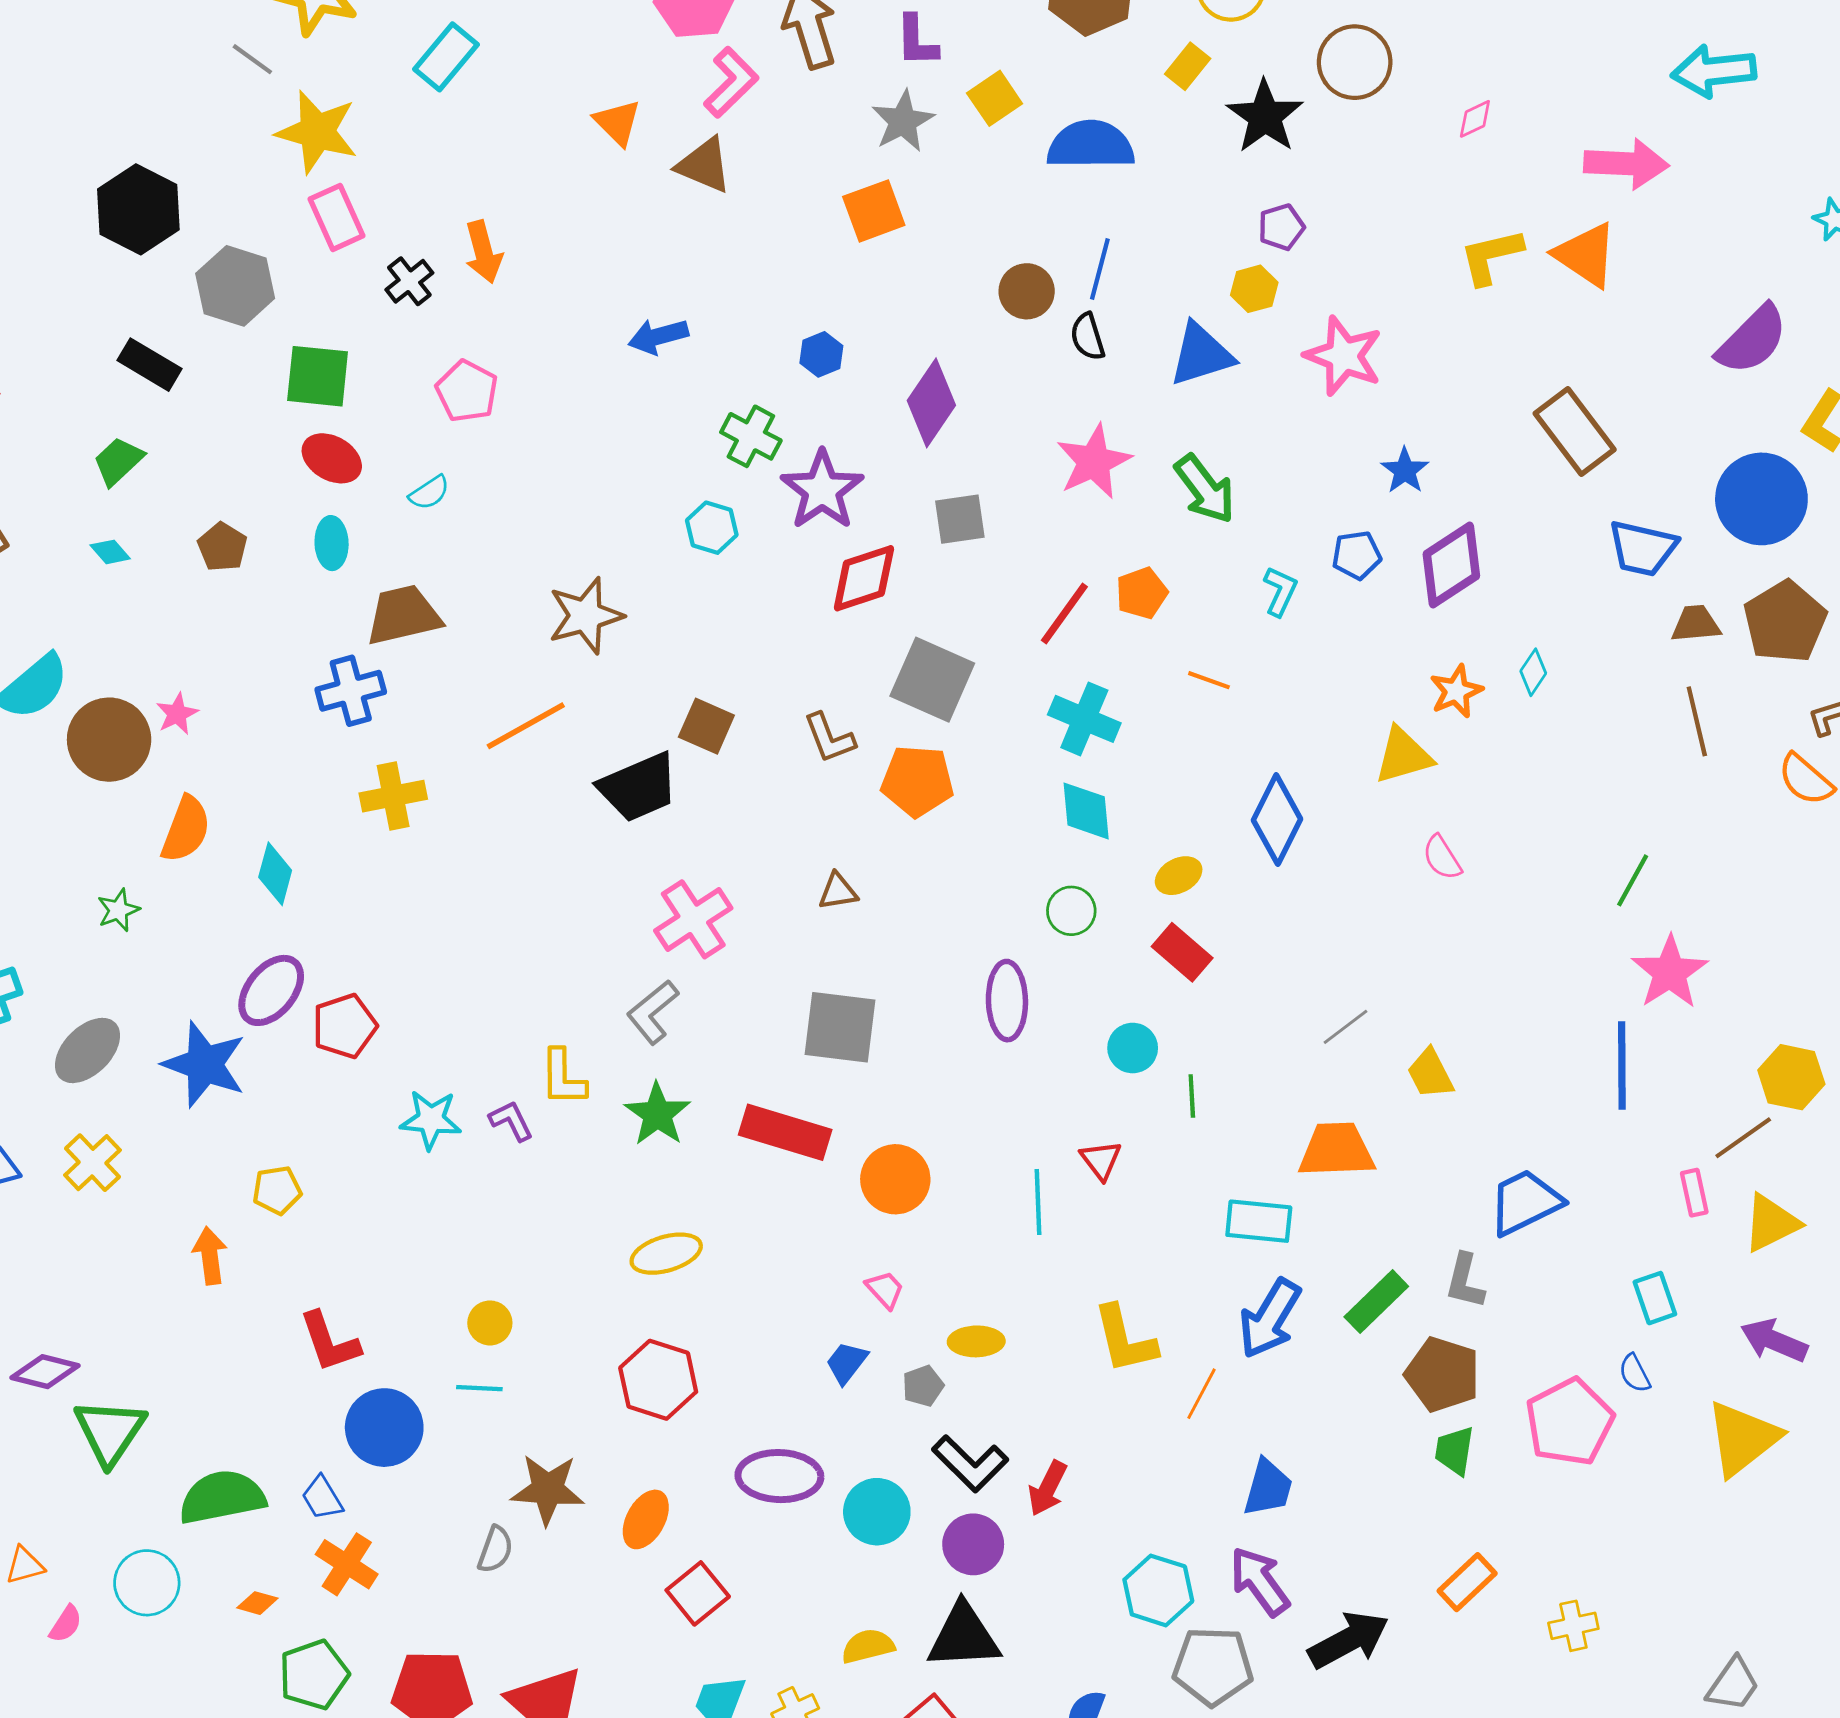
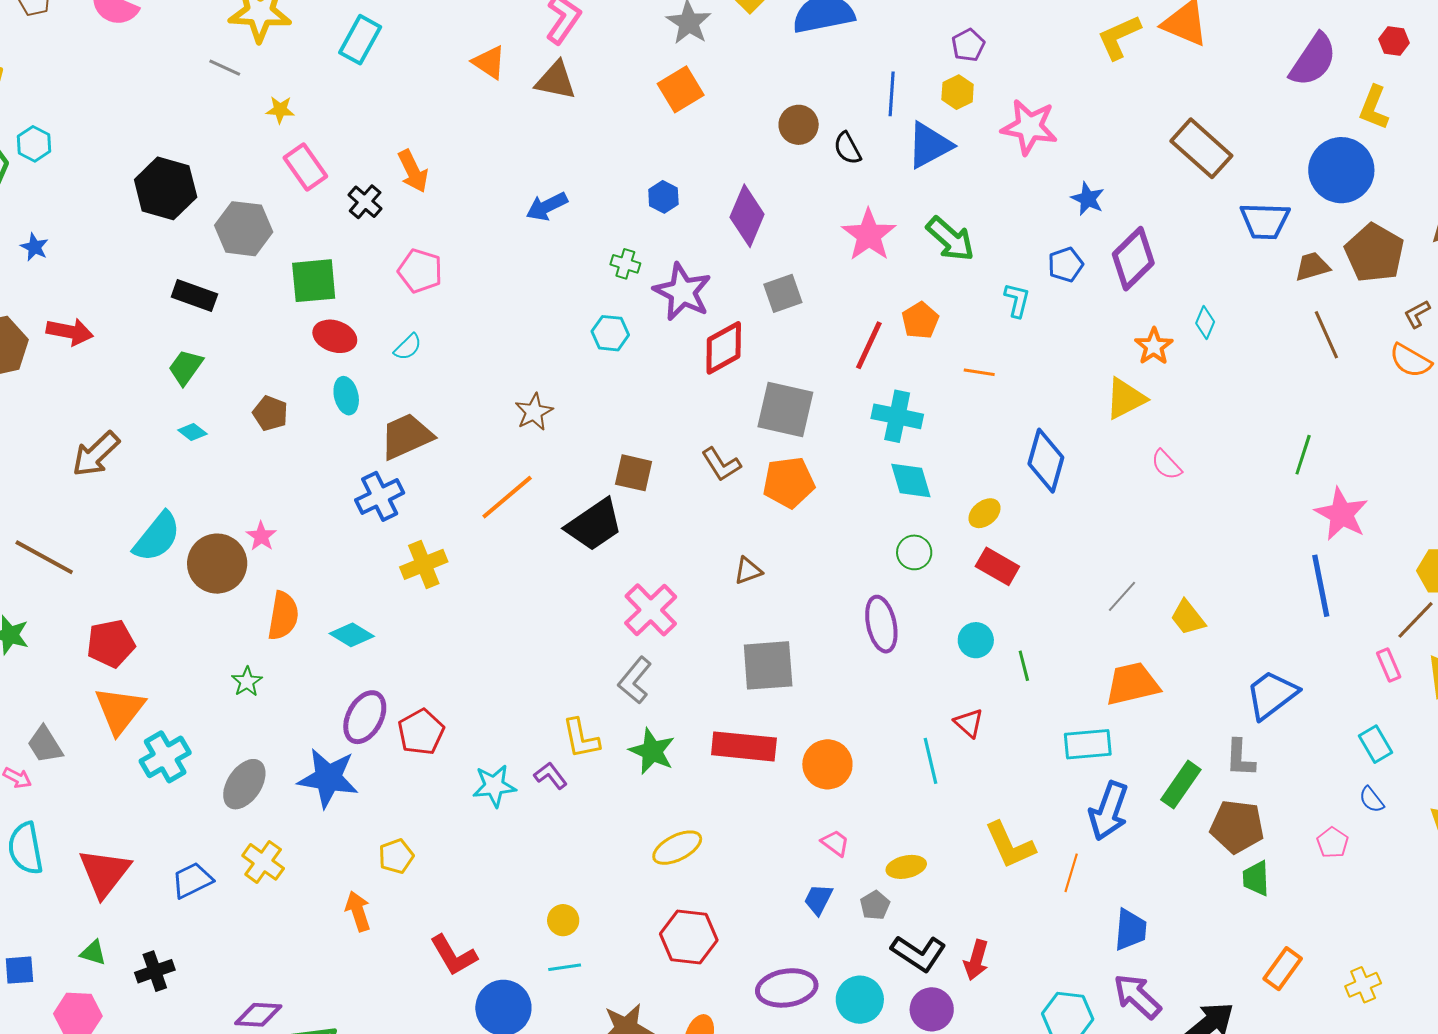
yellow star: (317, 132) -> (280, 110), size x0.5
blue line: (1100, 269) -> (892, 94), moved
green cross: (751, 436) -> (625, 264), size x0.7
brown star: (586, 616) -> (534, 412), size x0.7
cyan diamond: (275, 874) -> (352, 635), turned -63
pink pentagon: (1569, 1422) -> (1333, 843), size x0.5

